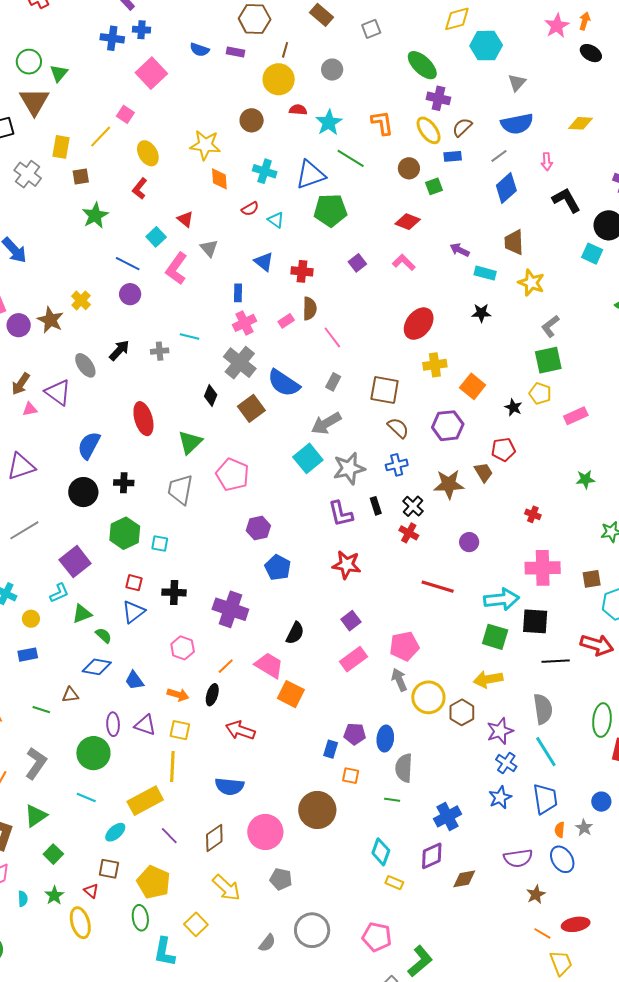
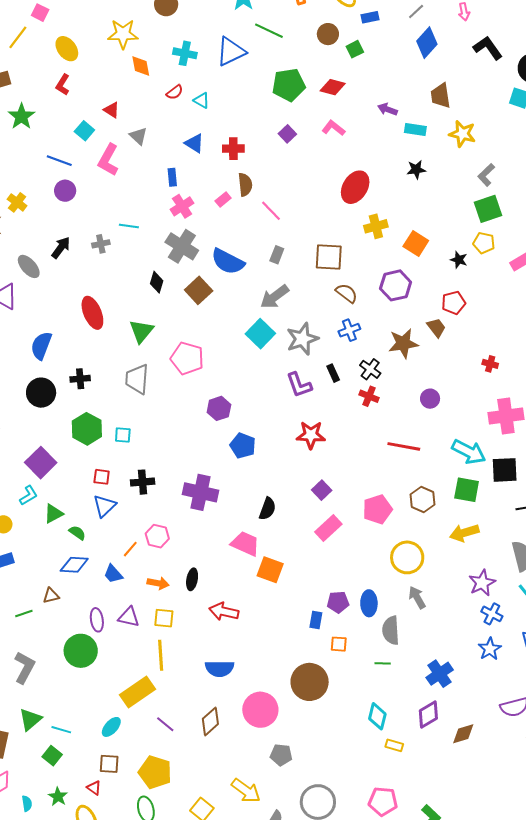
green pentagon: (330, 210) -> (289, 85), moved
cyan arrow: (502, 599) -> (469, 452), turned 40
orange line: (226, 666) -> (130, 549), moved
gray arrow: (399, 680) -> (417, 598), moved
green line: (41, 710) -> (24, 613), turned -30
brown hexagon: (462, 712) -> (422, 500), moved
cyan line: (86, 798) -> (61, 730), moved
yellow arrow: (226, 888) -> (246, 791), moved

